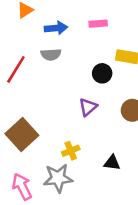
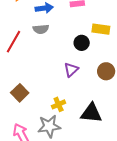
brown square: (22, 135) -> (20, 93), size x0.7
black triangle: (112, 163) -> (91, 113), size x1.6

